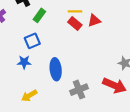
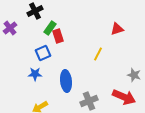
yellow line: (75, 11) -> (98, 54), moved, turned -64
red triangle: (94, 21) -> (117, 29), moved
red rectangle: (75, 24) -> (58, 36), moved, turned 32

